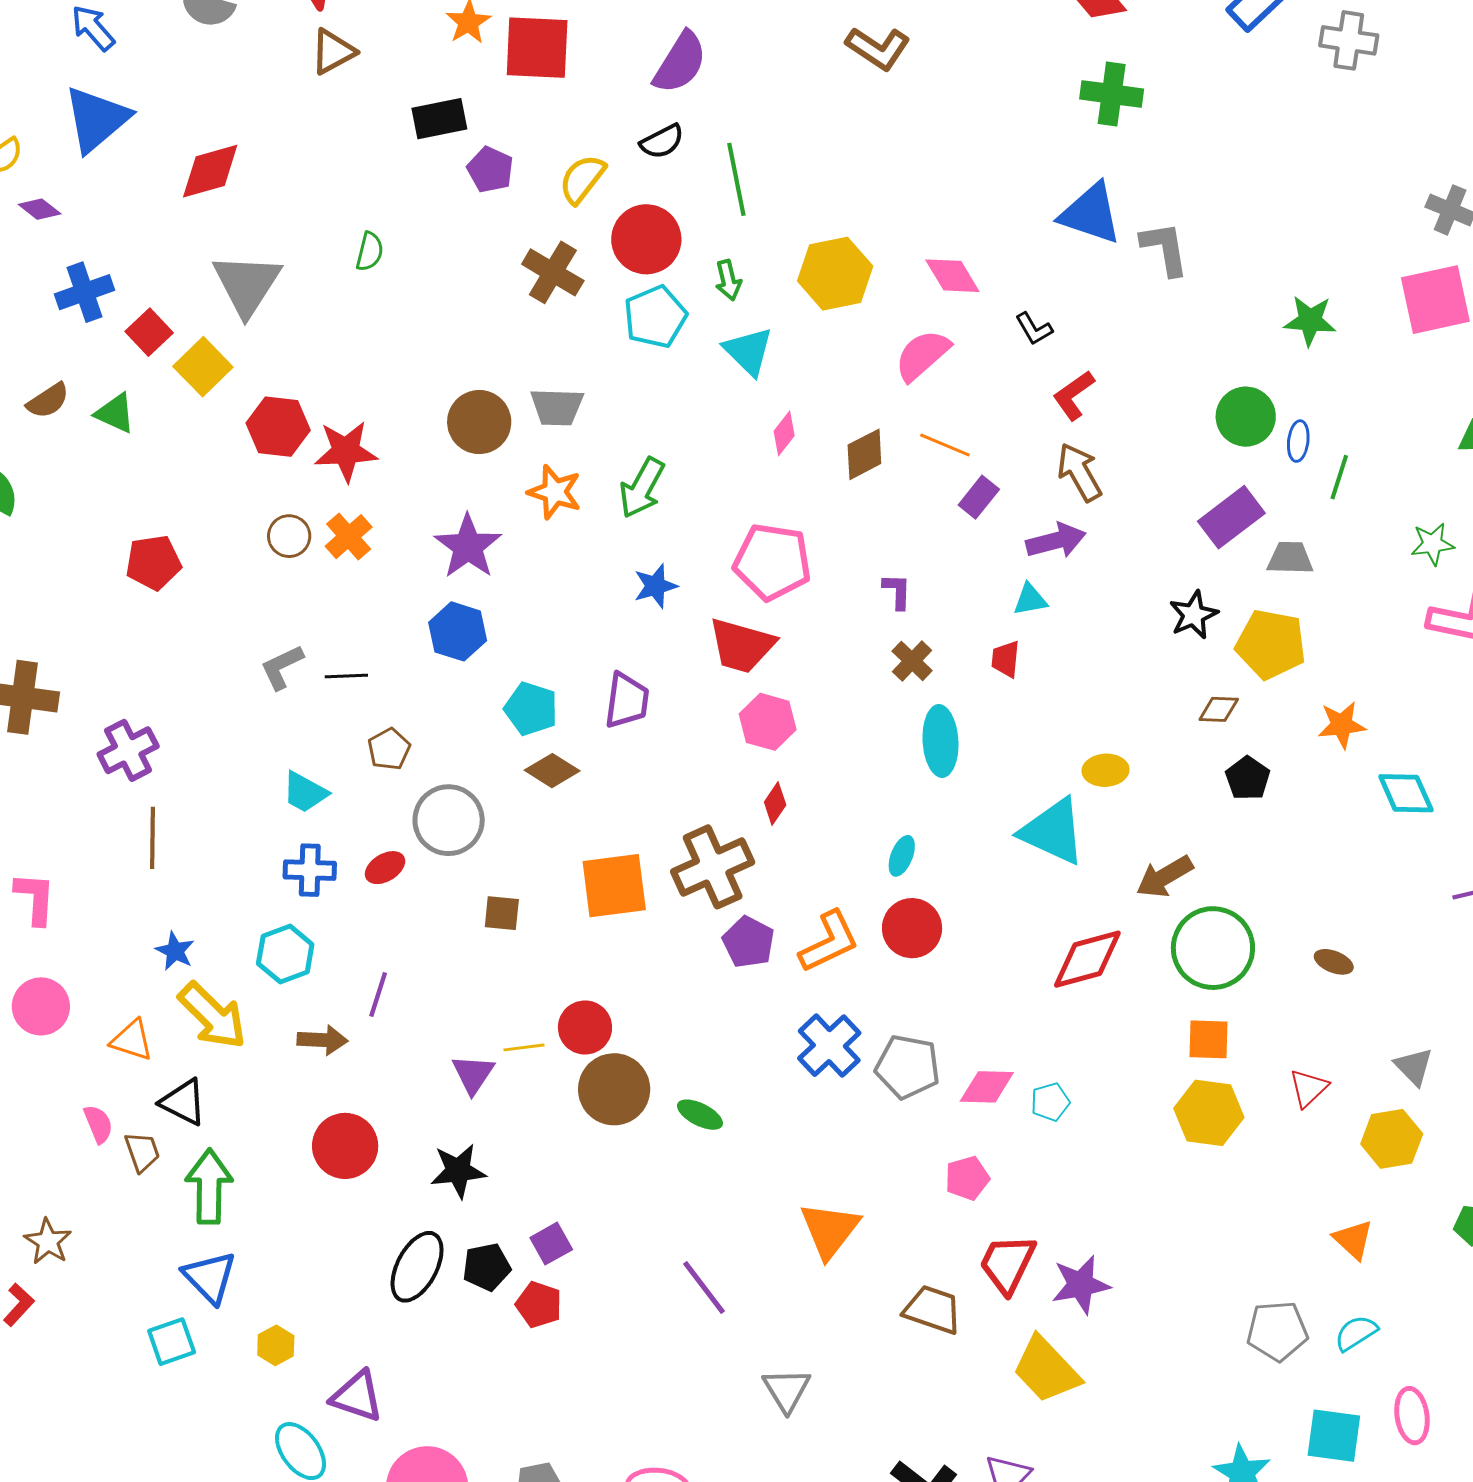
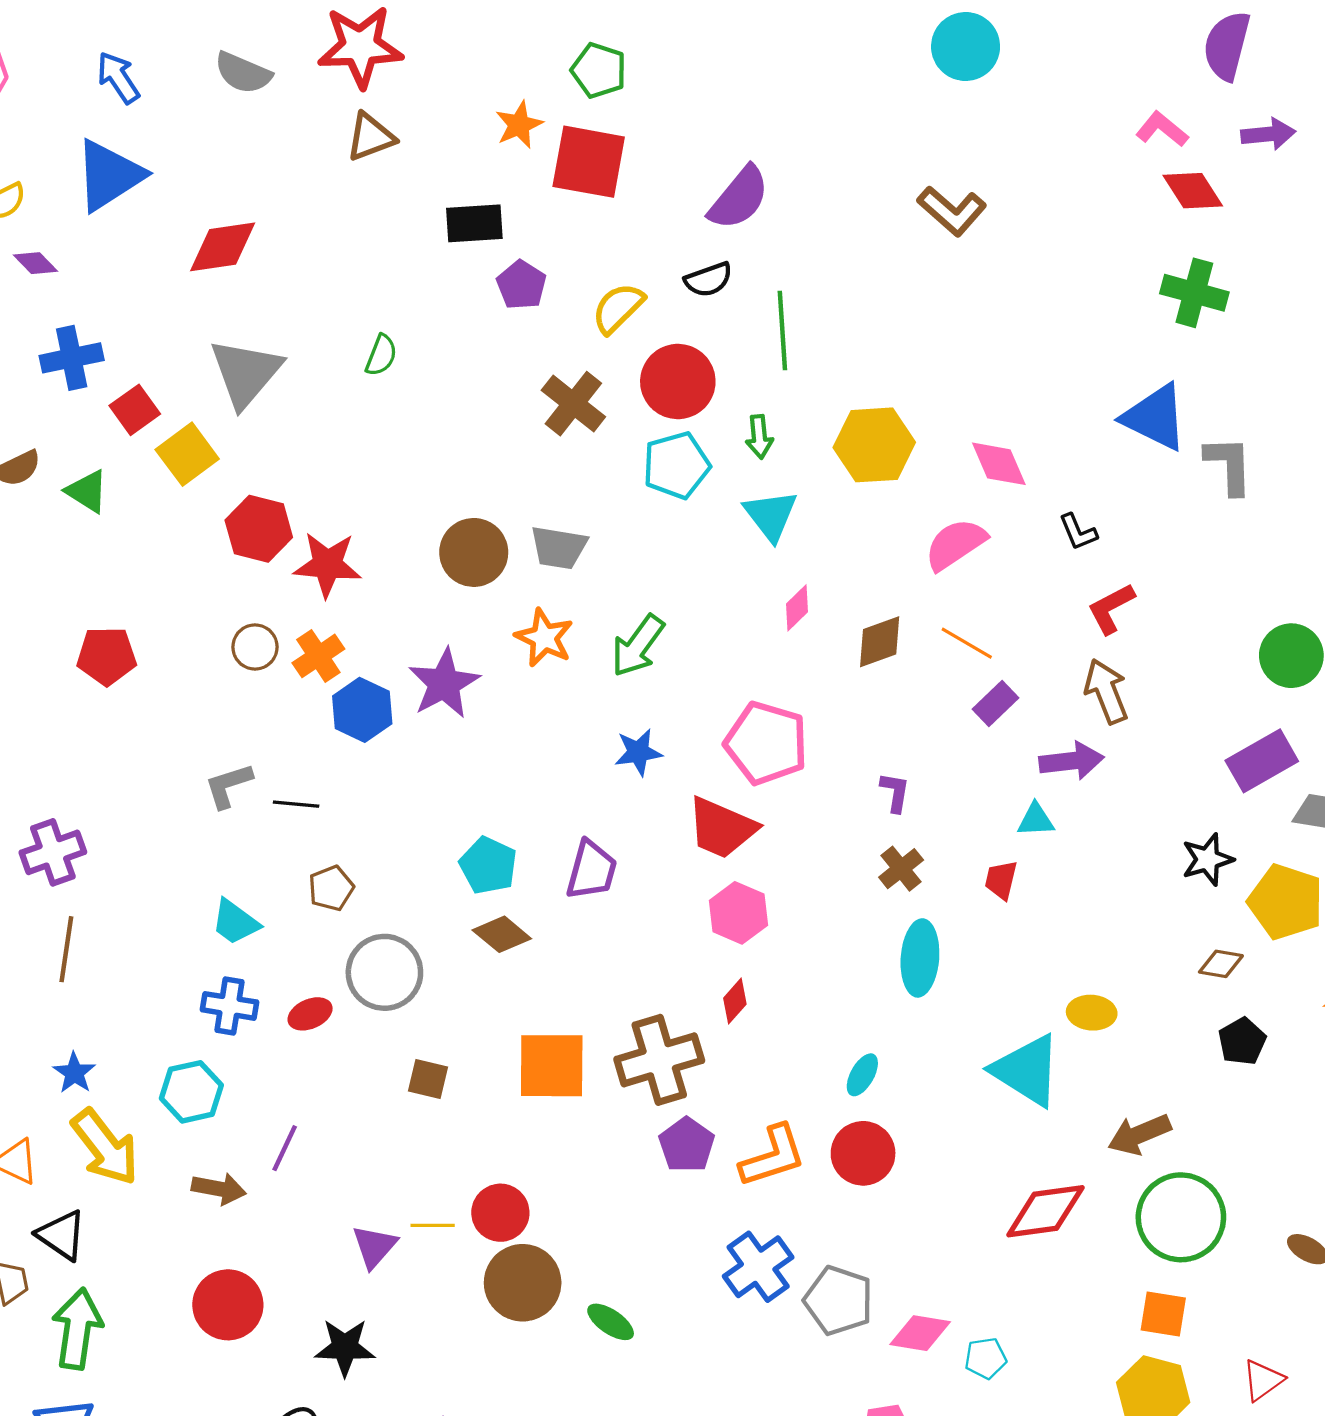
blue hexagon: (458, 631) -> (362, 710), moved

